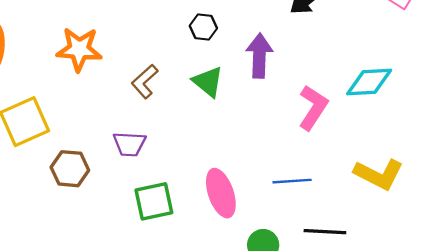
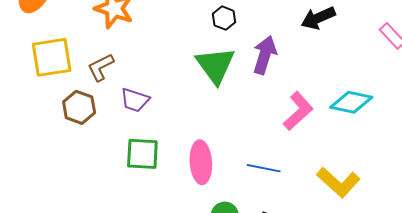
brown L-shape: (145, 81) -> (101, 67), moved
green triangle: (208, 82) -> (215, 65), size x1.4

